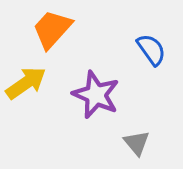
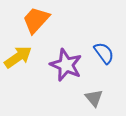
blue semicircle: (151, 50) -> (104, 53), moved

